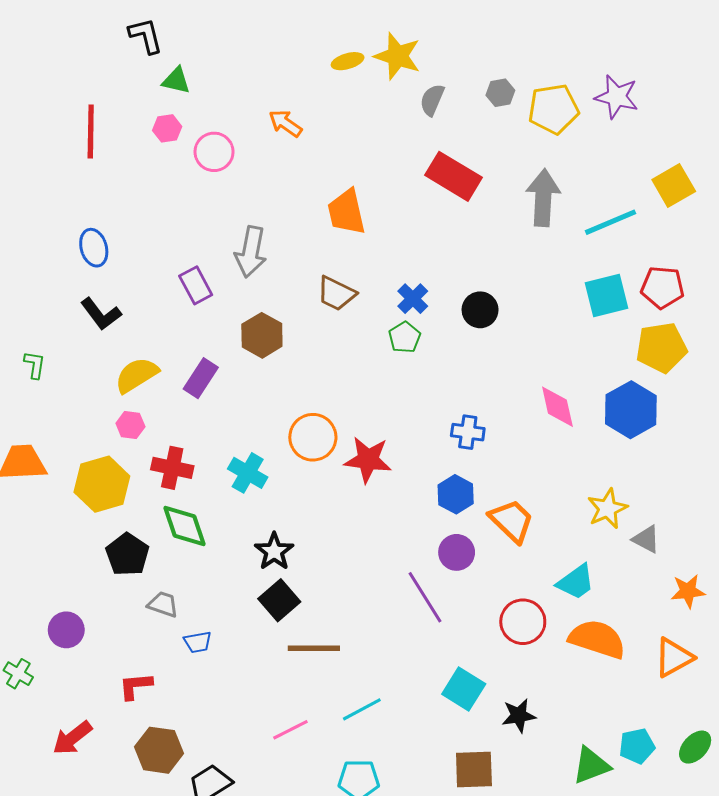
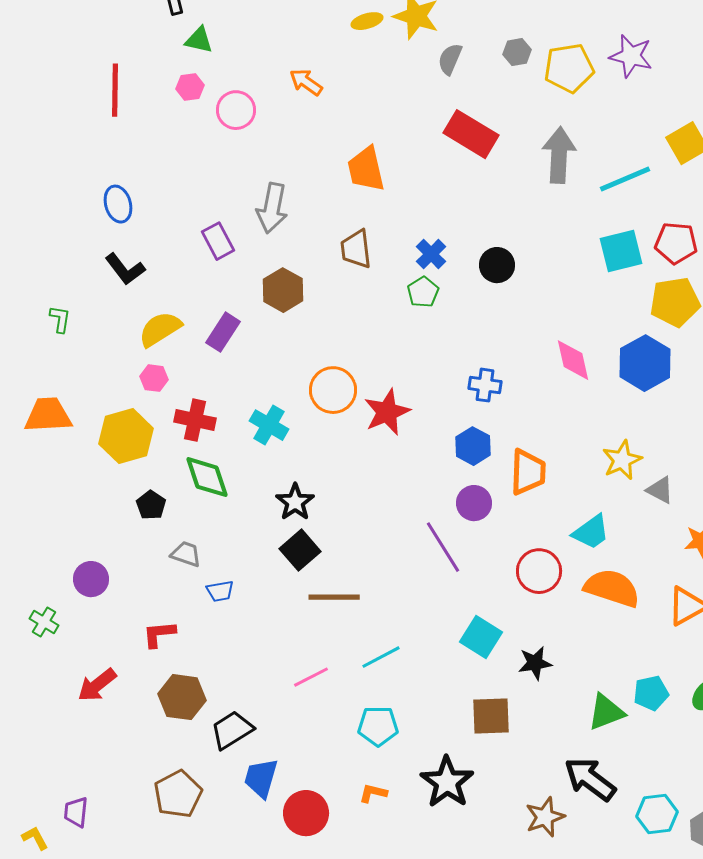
brown trapezoid: (336, 294) -> (356, 249), turned 57
red star: (368, 460) -> (387, 412), turned -30
orange trapezoid: (512, 521) -> (528, 472), turned 48
black pentagon: (127, 554) -> (151, 505), size x0.7

